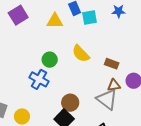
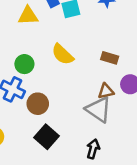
brown rectangle: (112, 64) -> (110, 58), moved
brown circle: (70, 103) -> (38, 104), moved

